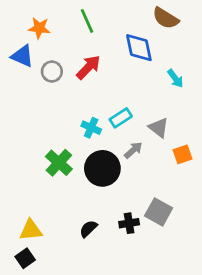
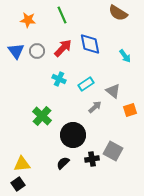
blue diamond: (139, 48) -> (90, 44), moved
blue triangle: (22, 56) -> (16, 51), moved, turned 30
cyan cross: (91, 128) -> (59, 79), moved
black circle: (102, 168) -> (73, 135), moved

